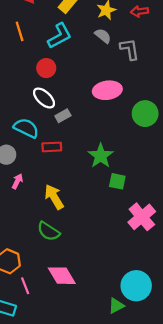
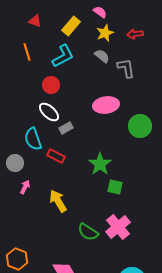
cyan semicircle: (26, 128) -> (33, 139), turned -135
red rectangle: (52, 147) -> (56, 156), turned 30
pink cross: (142, 217) -> (118, 227), moved
green semicircle: (48, 231) -> (88, 232), moved

